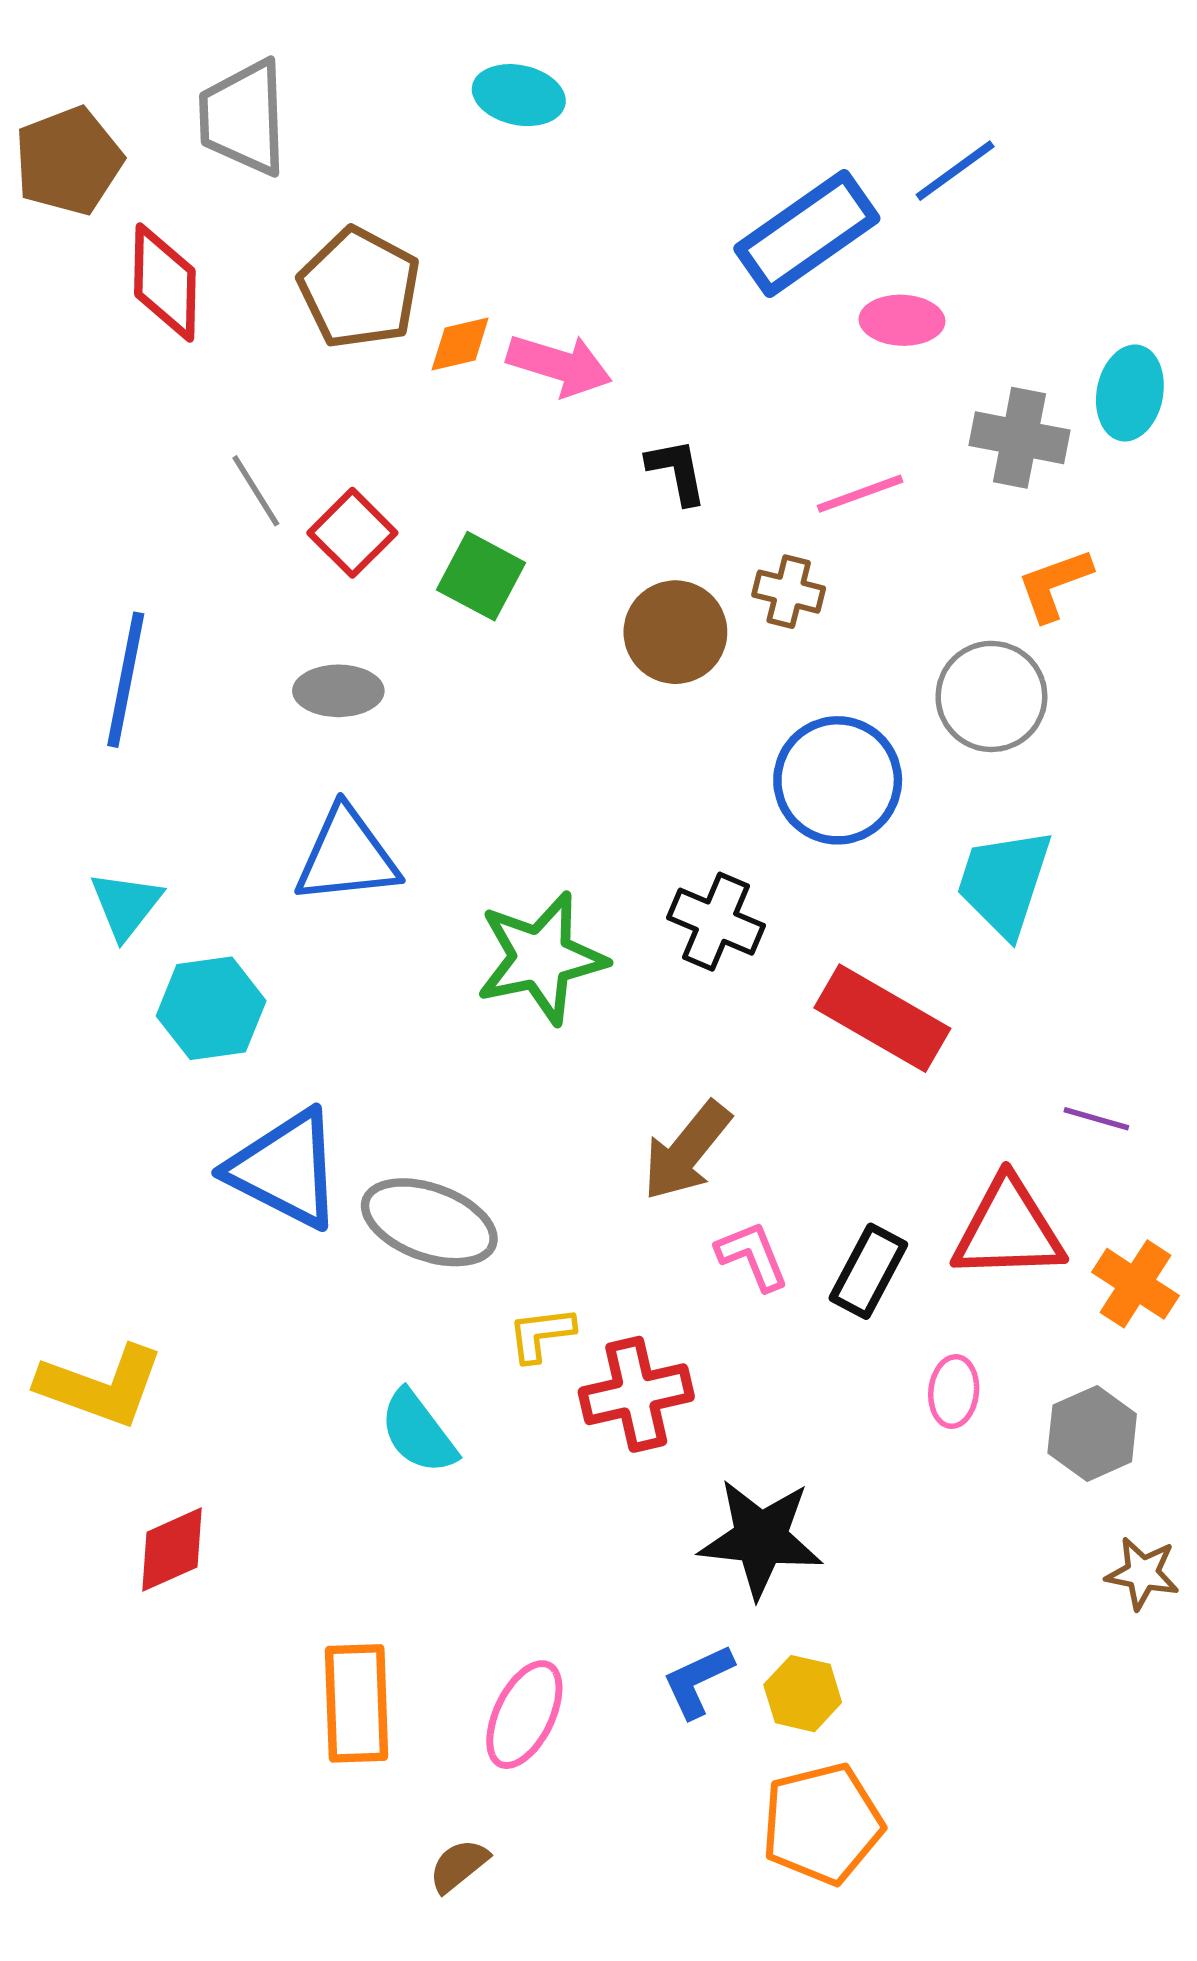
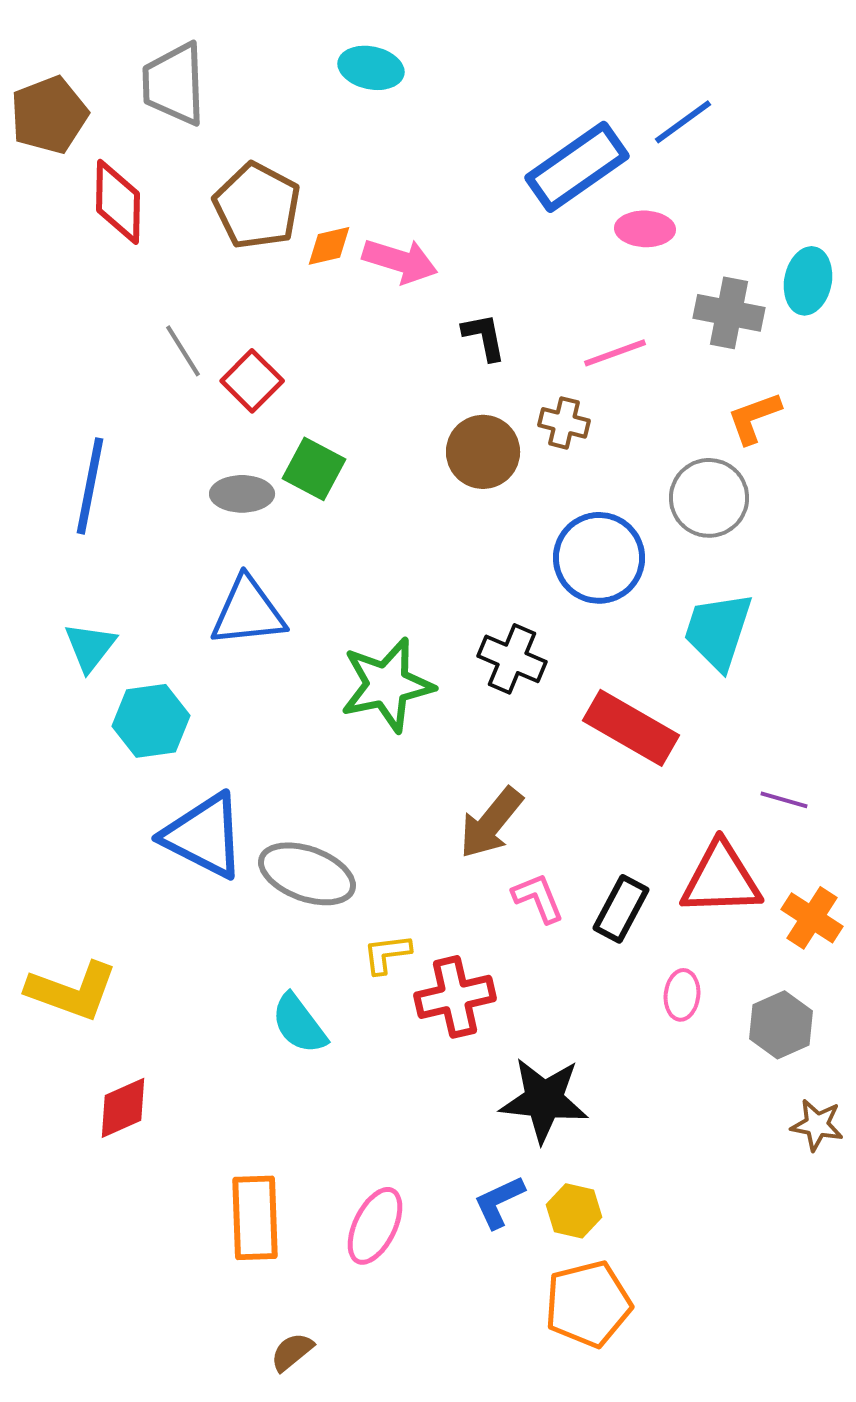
green square: (481, 576) -> (314, 469), moved
brown semicircle: (459, 1866) -> (292, 1352), moved

